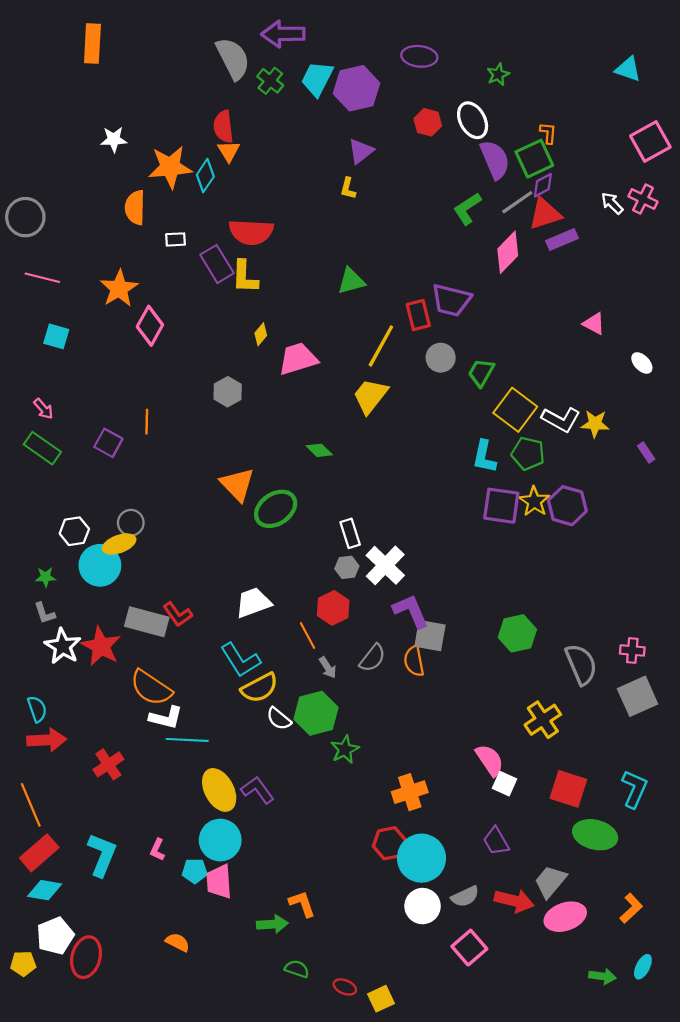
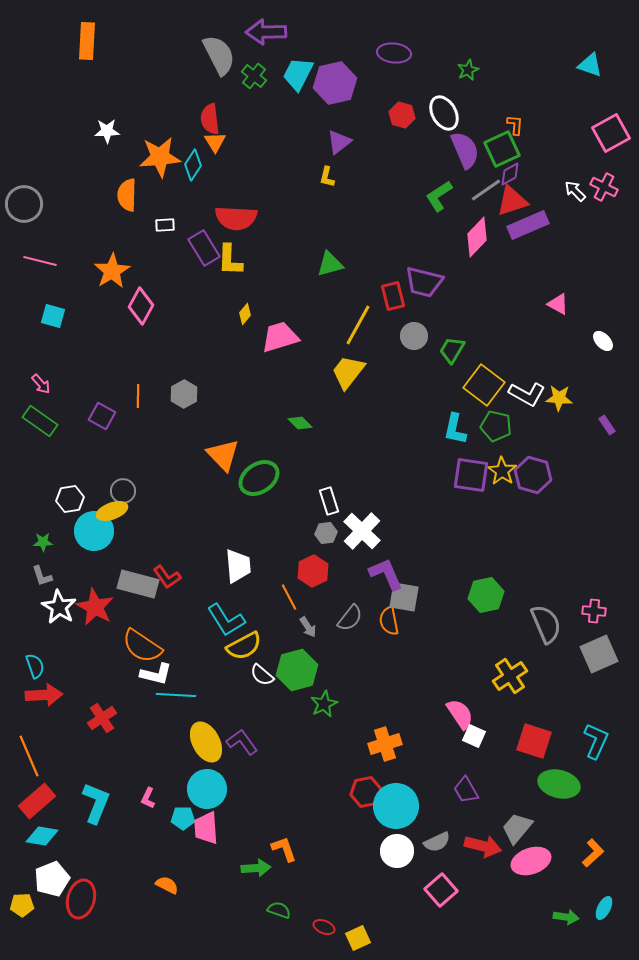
purple rectangle: (562, 239) -> (528, 225), size x1.4
gray hexagon: (228, 392) -> (184, 394), moved
white trapezoid: (253, 603) -> (238, 566), turned 105

